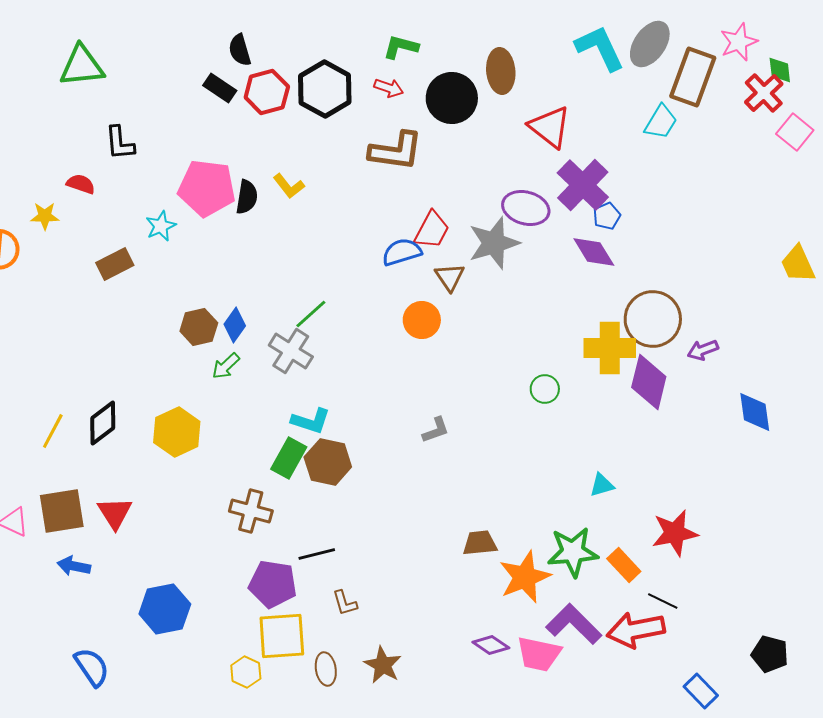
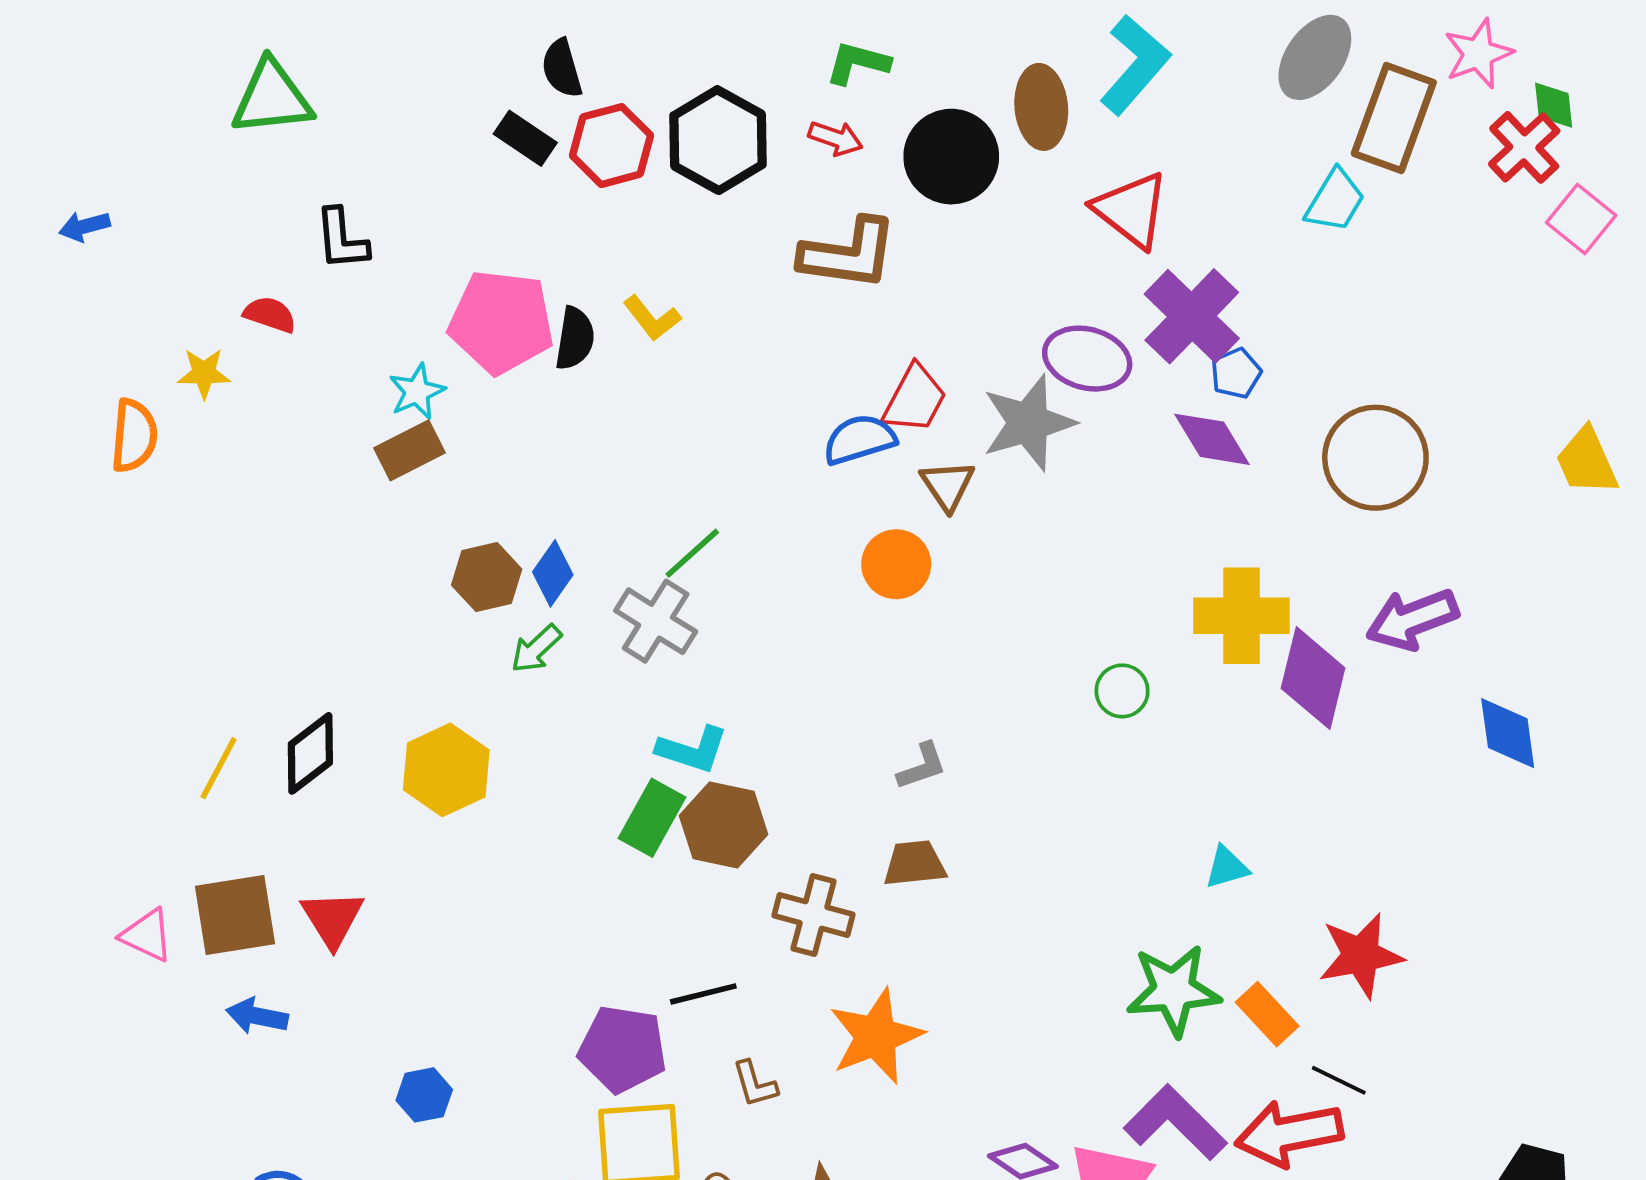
cyan L-shape: (600, 48) -> (1135, 65), moved, turned 66
brown rectangle: (115, 264) -> (410, 450), moved
brown circle: (653, 319) -> (1375, 458), moved
purple arrow: (703, 350) -> (1412, 619), size x1.6
brown cross: (251, 511) -> (814, 915), moved
brown trapezoid: (480, 543) -> (915, 864), moved
orange star: (525, 577) -> (876, 1036), moved
blue hexagon: (165, 609) -> (424, 1095), size x0.6

